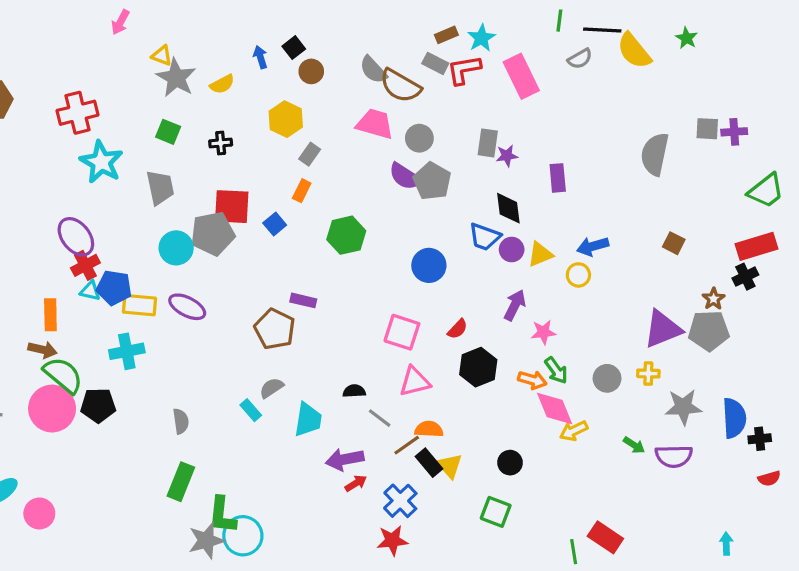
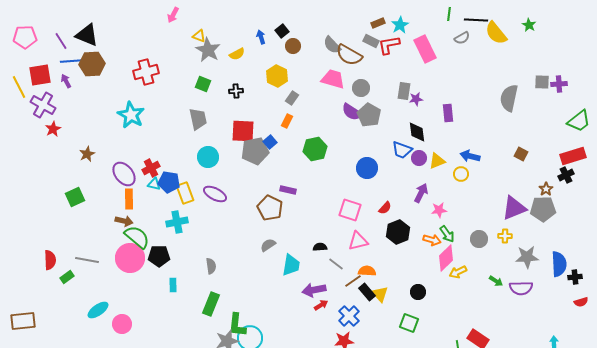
cyan star: (101, 162) -> (131, 115), moved
gray pentagon: (213, 234) -> (255, 151), moved
purple ellipse: (76, 237) -> (124, 174), moved
blue arrow: (593, 246) -> (470, 156), turned 30
yellow rectangle: (140, 305) -> (185, 193), turned 65
pink diamond: (555, 409) -> (446, 258), turned 68
cyan rectangle: (251, 410) -> (173, 285), moved, turned 40

